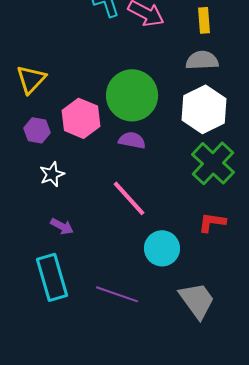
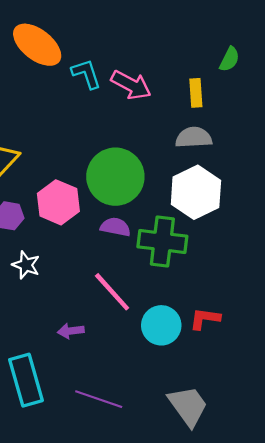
green cross: (213, 163) -> (162, 241), moved, turned -36
white star: (52, 174) -> (26, 265), turned -30
purple arrow: (62, 226) -> (71, 331), moved, turned 145
cyan circle: (162, 248) -> (161, 325), moved

